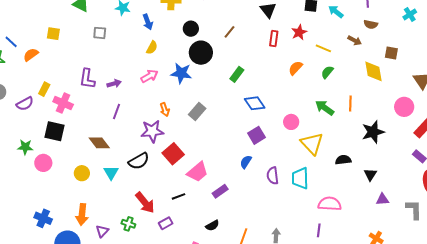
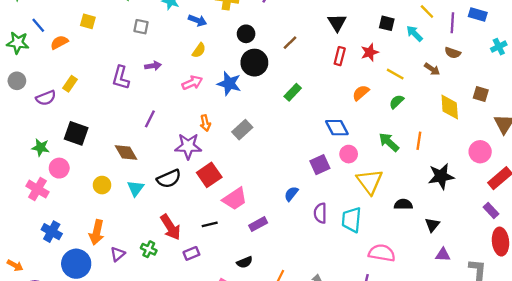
blue arrow: (148, 22) -> (197, 20), turned -56
brown square: (391, 53) -> (481, 94), moved
purple arrow: (114, 84) -> (153, 66), moved
pink cross: (63, 103) -> (37, 189), moved
blue diamond: (255, 103) -> (337, 128), moved
purple square: (257, 135) -> (320, 165), moved

